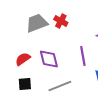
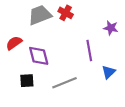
red semicircle: (23, 59) -> (14, 43), moved
purple diamond: (49, 59) -> (39, 56), moved

